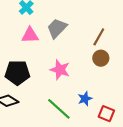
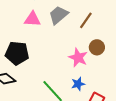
brown line: (99, 37) -> (86, 20), moved
pink star: (60, 70) -> (78, 58), moved

